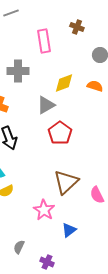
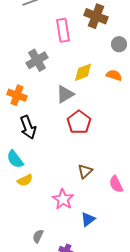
brown cross: (77, 27) -> (96, 16), size x1.6
gray cross: (18, 71) -> (37, 60), turned -30
brown triangle: (66, 182) -> (85, 171), size x0.6

